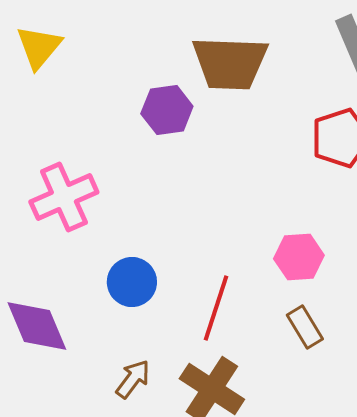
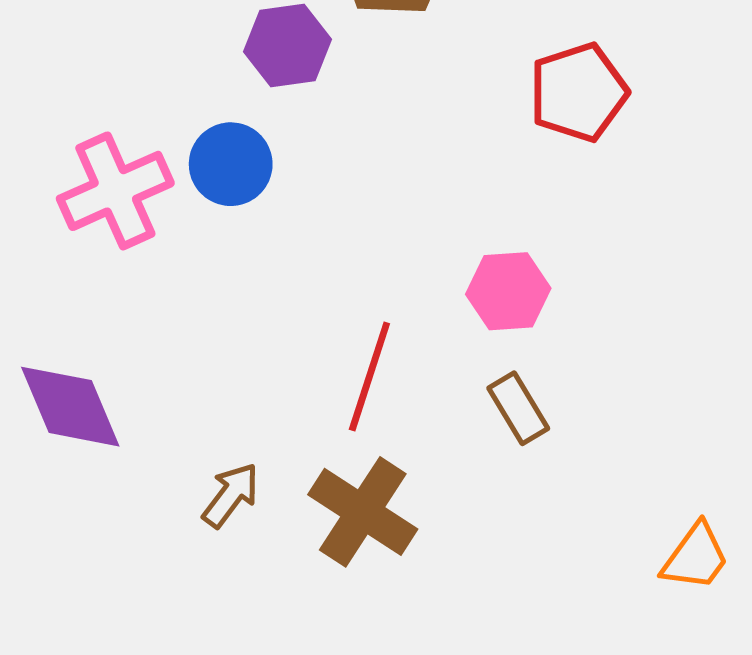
blue circle: (132, 282) -> (231, 164), moved

